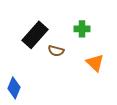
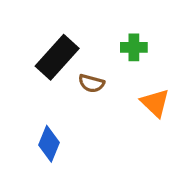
blue diamond: (14, 88) -> (49, 144), moved

